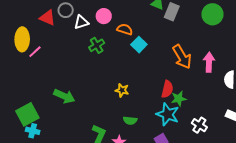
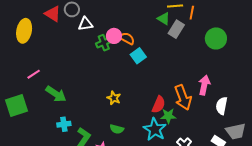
pink circle: (104, 16) -> (114, 36), moved
green cross: (97, 45) -> (104, 43), moved
pink line: (35, 52) -> (34, 74), moved
orange arrow: (182, 57) -> (183, 97), moved
cyan cross: (33, 131) -> (64, 124), moved, turned -32

